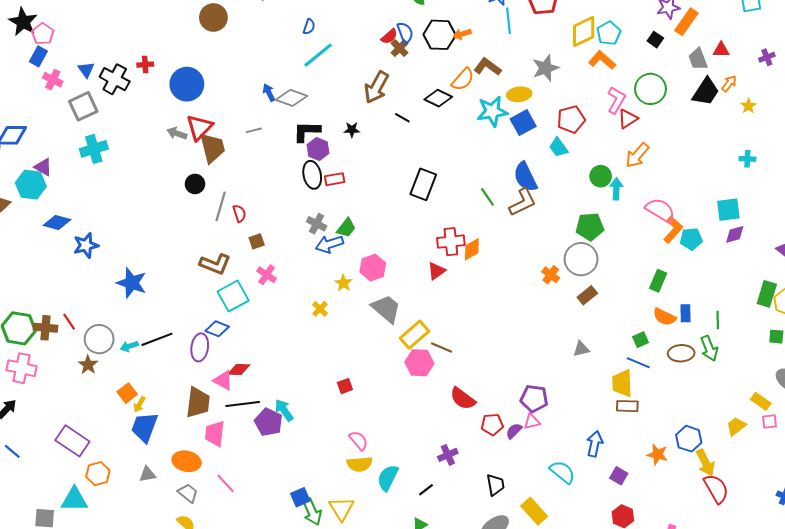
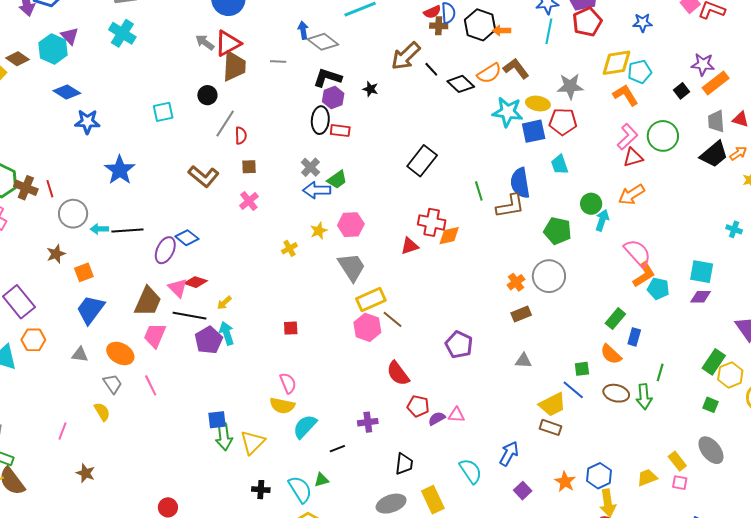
brown cross: (400, 48) -> (439, 26), turned 30
black line: (402, 118) -> (431, 69), moved
red pentagon: (571, 119) -> (563, 122), moved
cyan cross: (94, 149) -> (122, 33), turned 32
green pentagon: (590, 227) -> (558, 231), moved
brown rectangle: (587, 295) -> (521, 314), moved
cyan square: (233, 296) -> (163, 112), moved, size x0.7
blue rectangle: (686, 313) -> (634, 337), moved
brown star: (88, 365) -> (56, 254), moved
yellow trapezoid: (622, 383) -> (552, 404), turned -132
purple pentagon: (534, 399) -> (459, 345), moved
yellow arrow: (139, 404) -> (224, 303), moved

